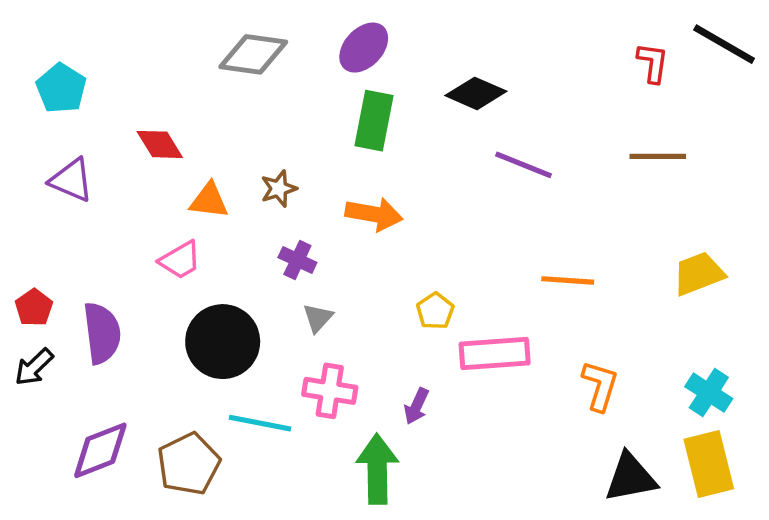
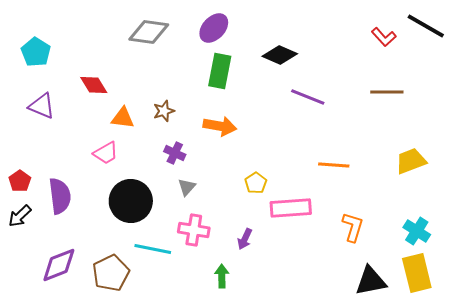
red L-shape: (653, 63) -> (384, 37), turned 130
green arrow: (377, 469) -> (222, 276), size x0.6

